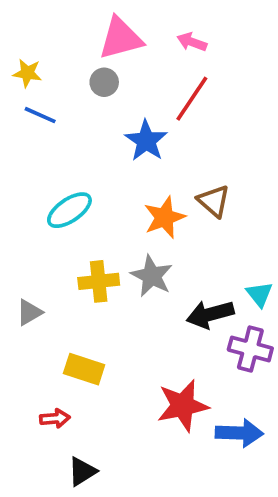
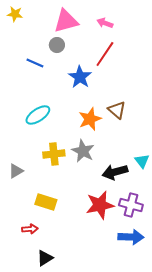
yellow star: (27, 73) -> (15, 14), moved
blue line: (40, 115) -> (35, 63), moved
purple cross: (250, 349) -> (131, 205), moved
red star: (183, 406) -> (100, 205), moved

